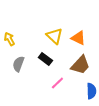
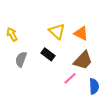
pink line: (57, 83) -> (70, 78), moved

